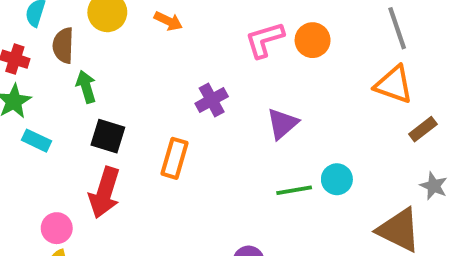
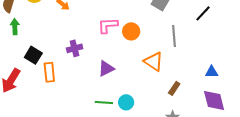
orange triangle: (394, 85) -> (153, 62), moved
brown rectangle: (423, 129) -> (174, 88), turned -32
black square: (108, 136) -> (33, 55), moved
orange rectangle: (174, 158) -> (49, 72), turned -36

